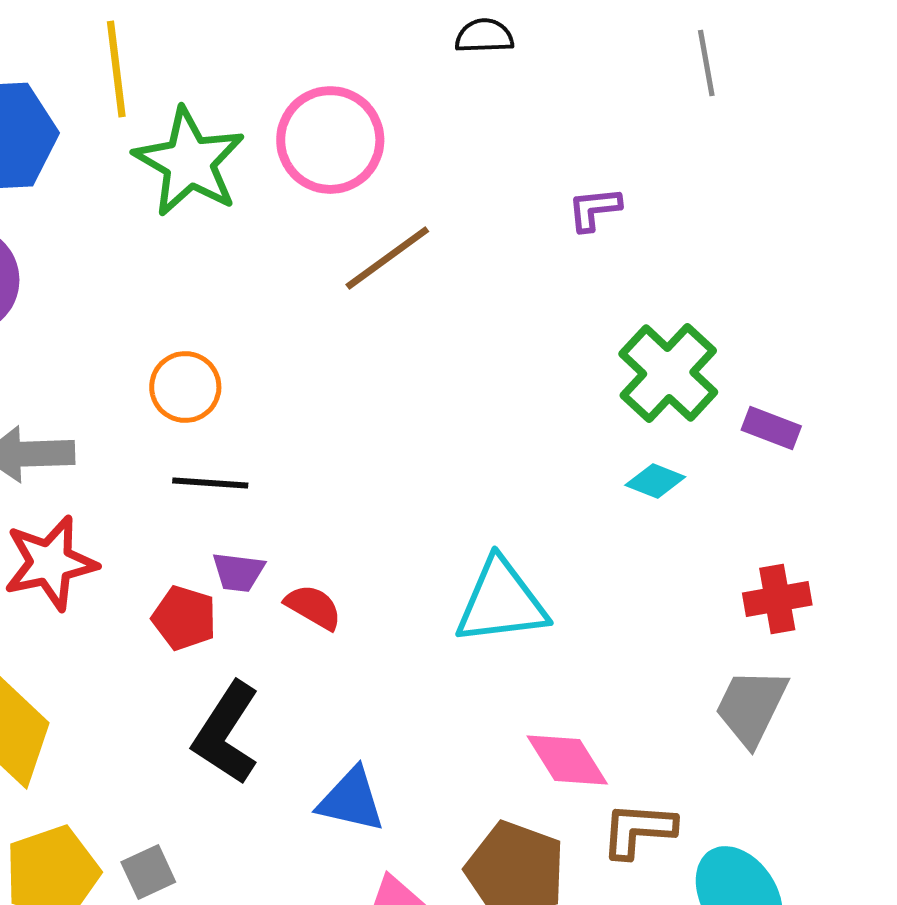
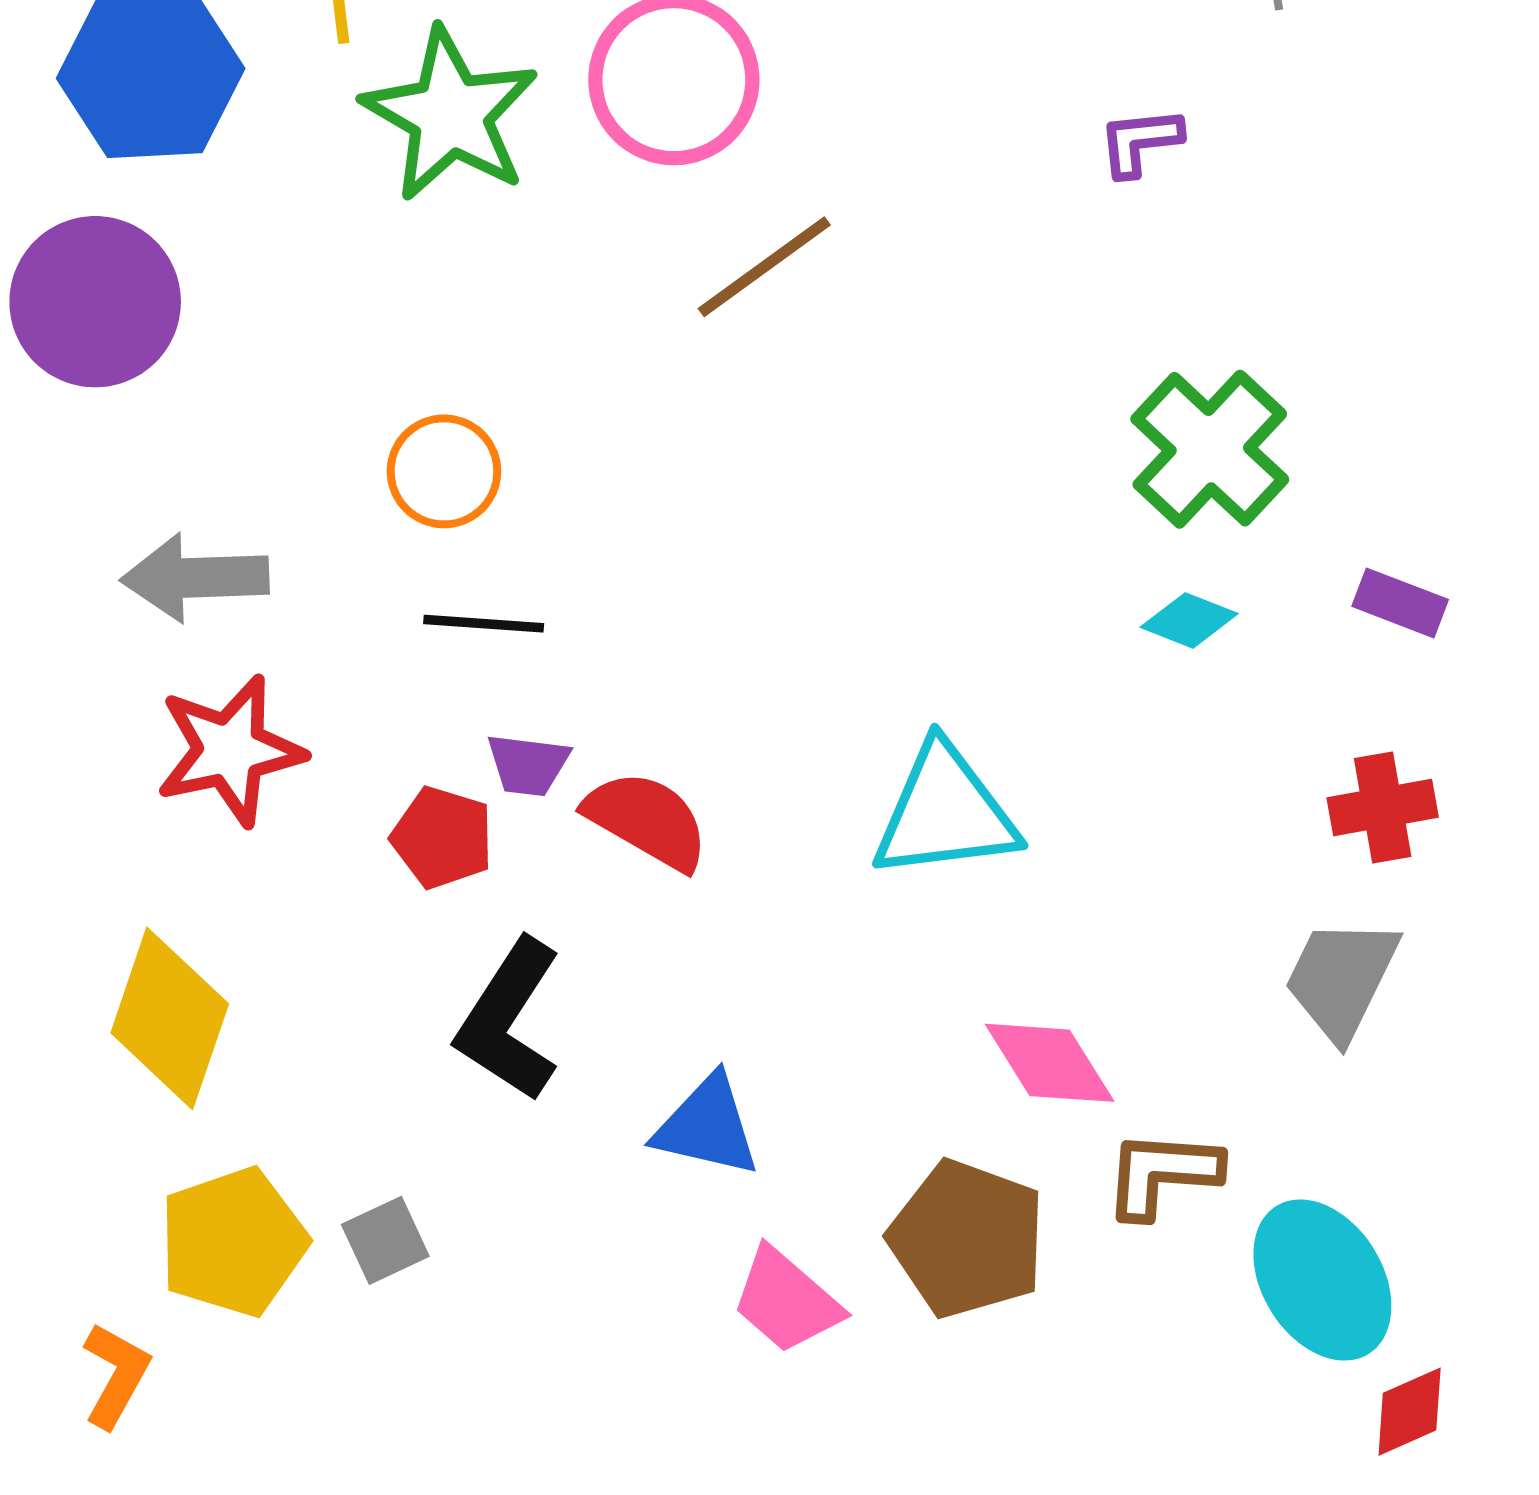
purple L-shape: (594, 209) -> (1140, 142), moved
purple rectangle: (771, 428) -> (1400, 603), moved
red semicircle: (313, 607) -> (647, 820), size x1.4

